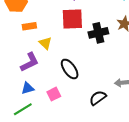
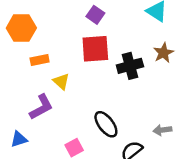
black ellipse: (70, 69) -> (106, 124), moved
blue triangle: (28, 88) -> (19, 139), moved

